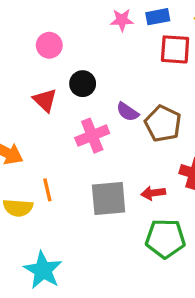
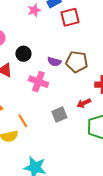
pink cross: (92, 136) -> (38, 82), turned -30
gray square: (109, 199) -> (59, 115), size x0.7

